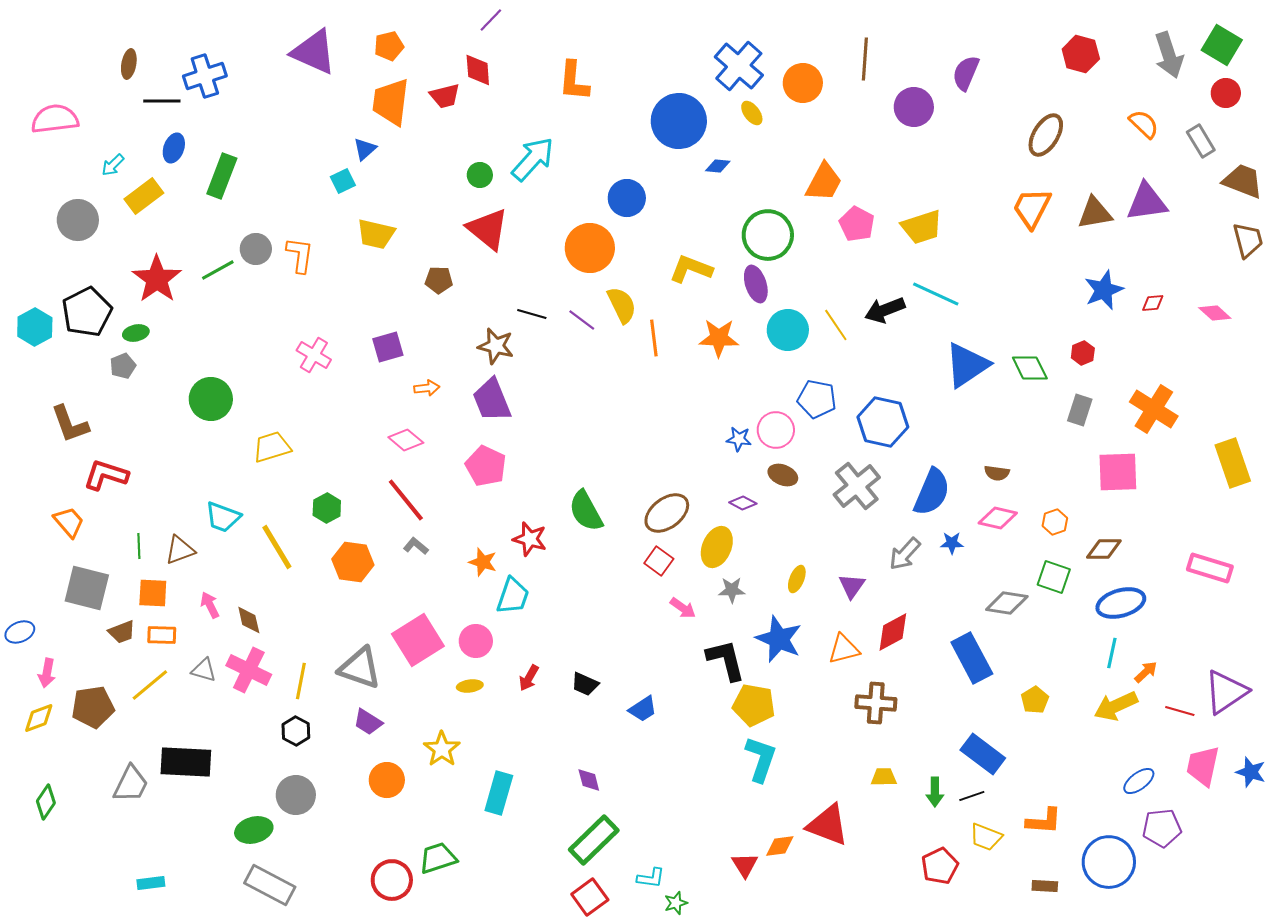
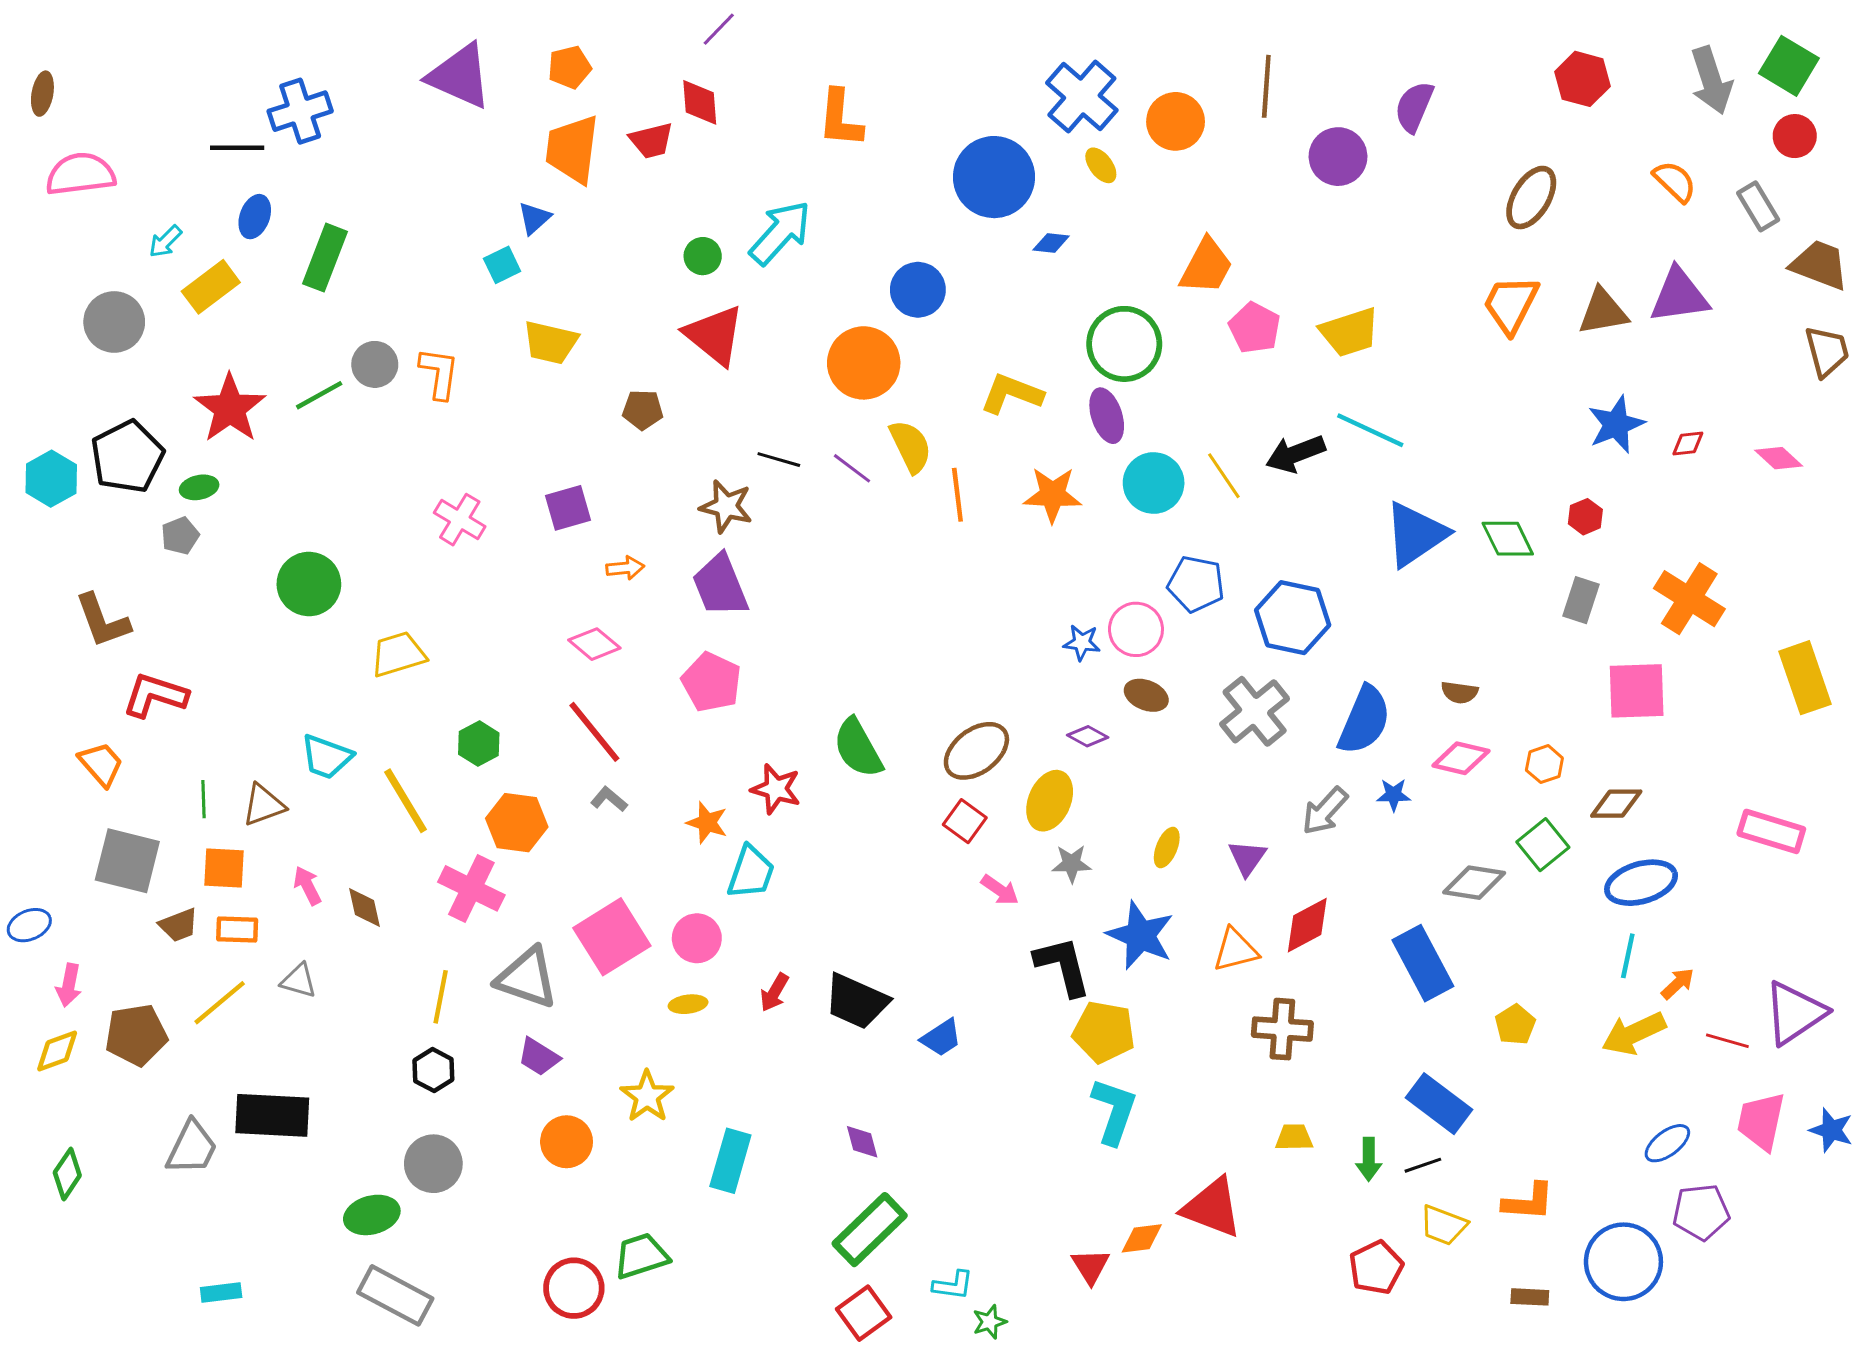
brown ellipse: (129, 64) -> (42, 94), moved
green square: (1054, 577) -> (1543, 845), turned 32
pink cross: (249, 670) -> (471, 888), moved
black trapezoid: (585, 684) -> (856, 1001), size x1.6

